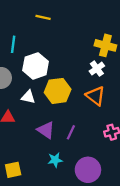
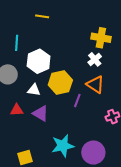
purple triangle: (46, 130) -> (41, 113), moved
purple line: (71, 132) -> (77, 100), moved
cyan star: (55, 160) -> (63, 146), size x1.6

